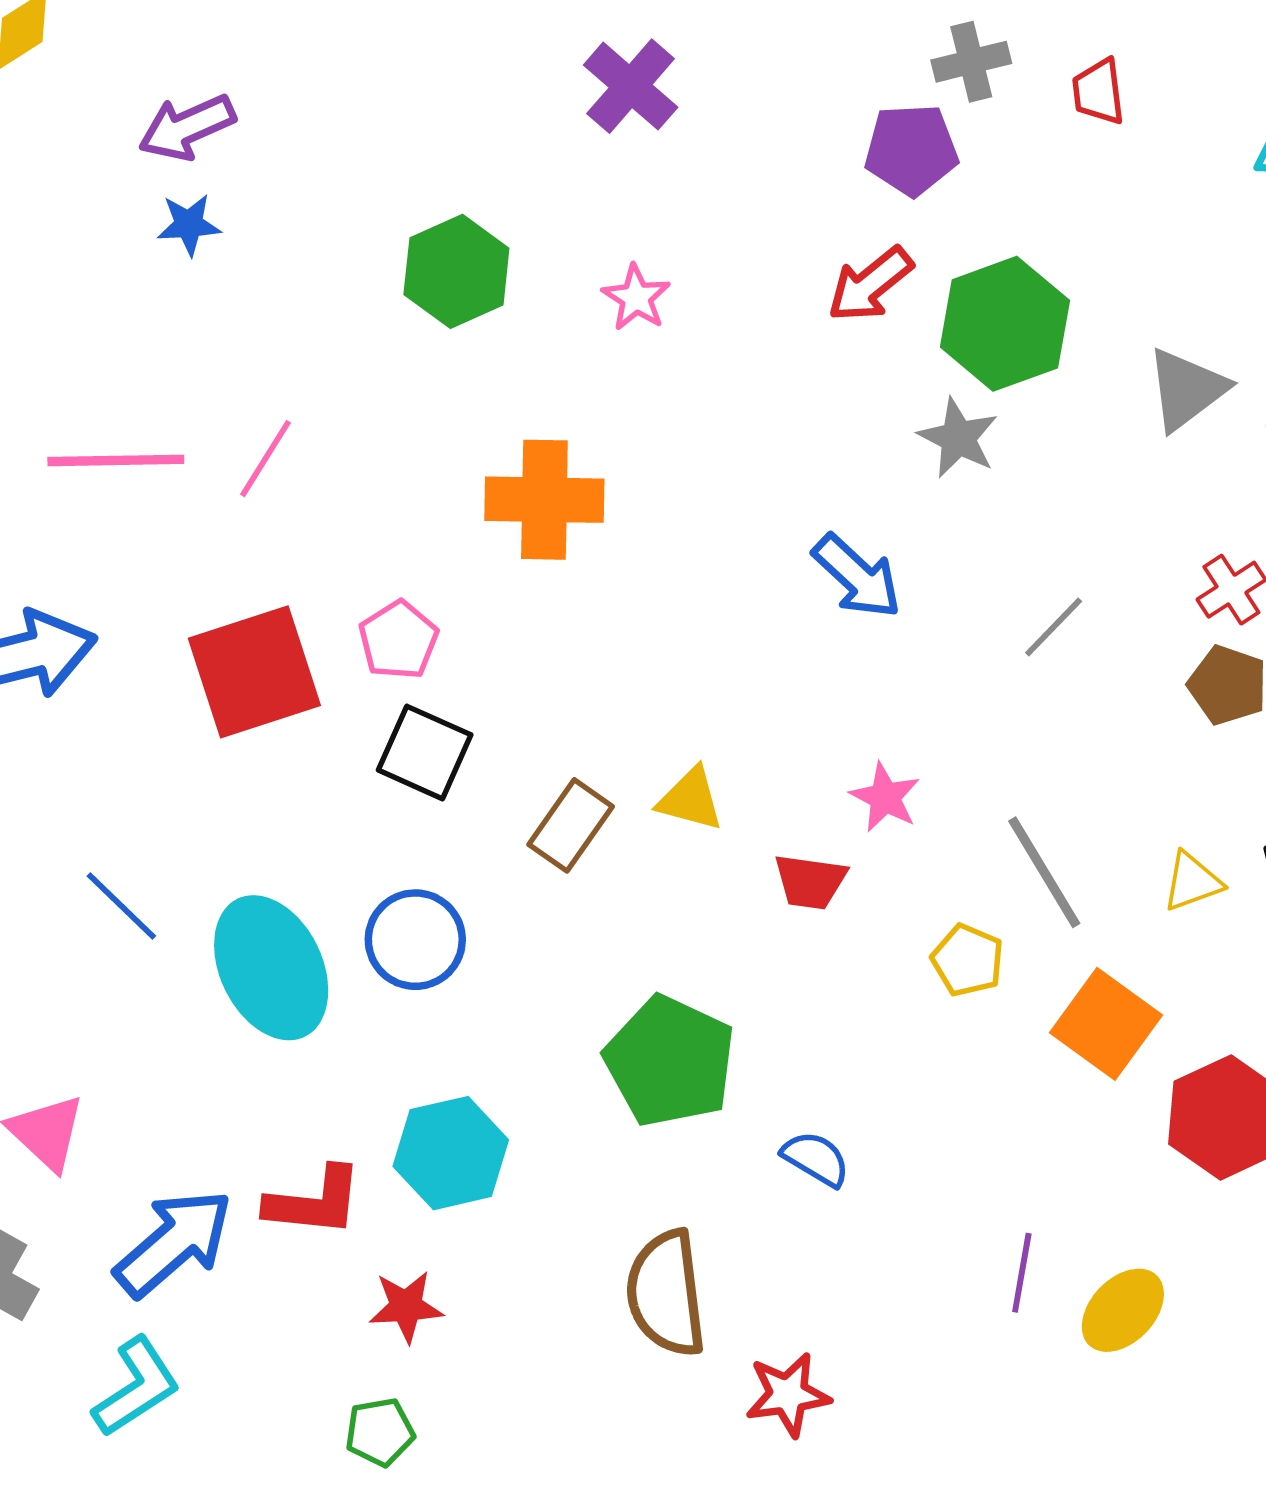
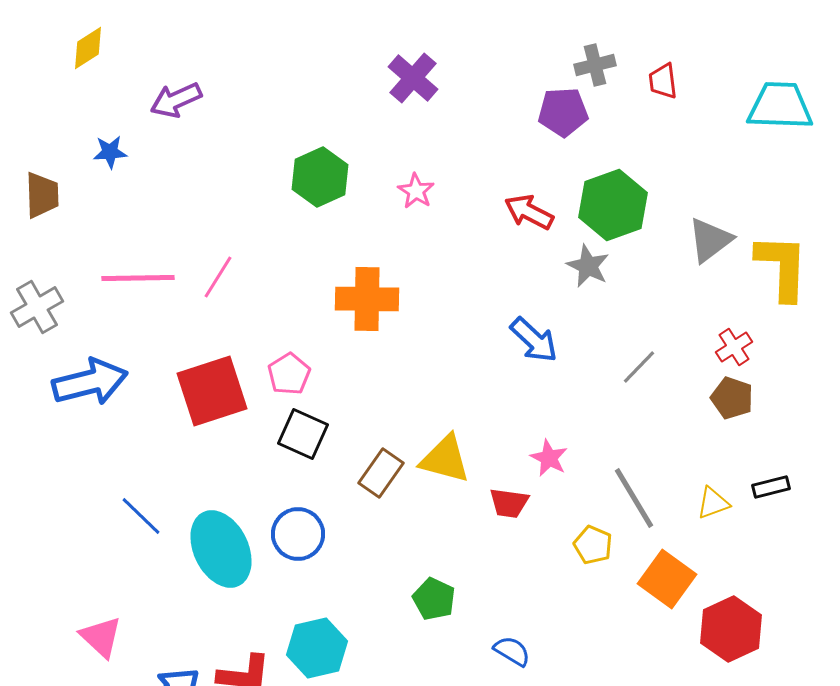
blue star: (189, 225) -> (110, 152), moved
red arrow: (870, 284) -> (529, 212), moved, turned 66
yellow triangle: (690, 799) -> (445, 459), size x1.4
green pentagon: (670, 1061) -> (434, 599), size x0.6

